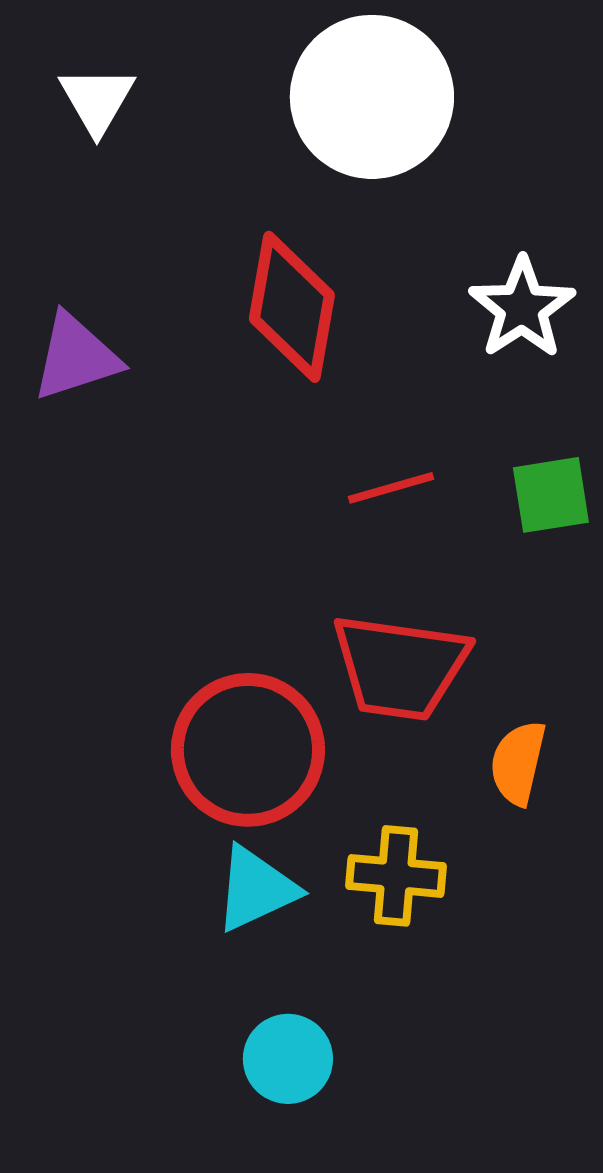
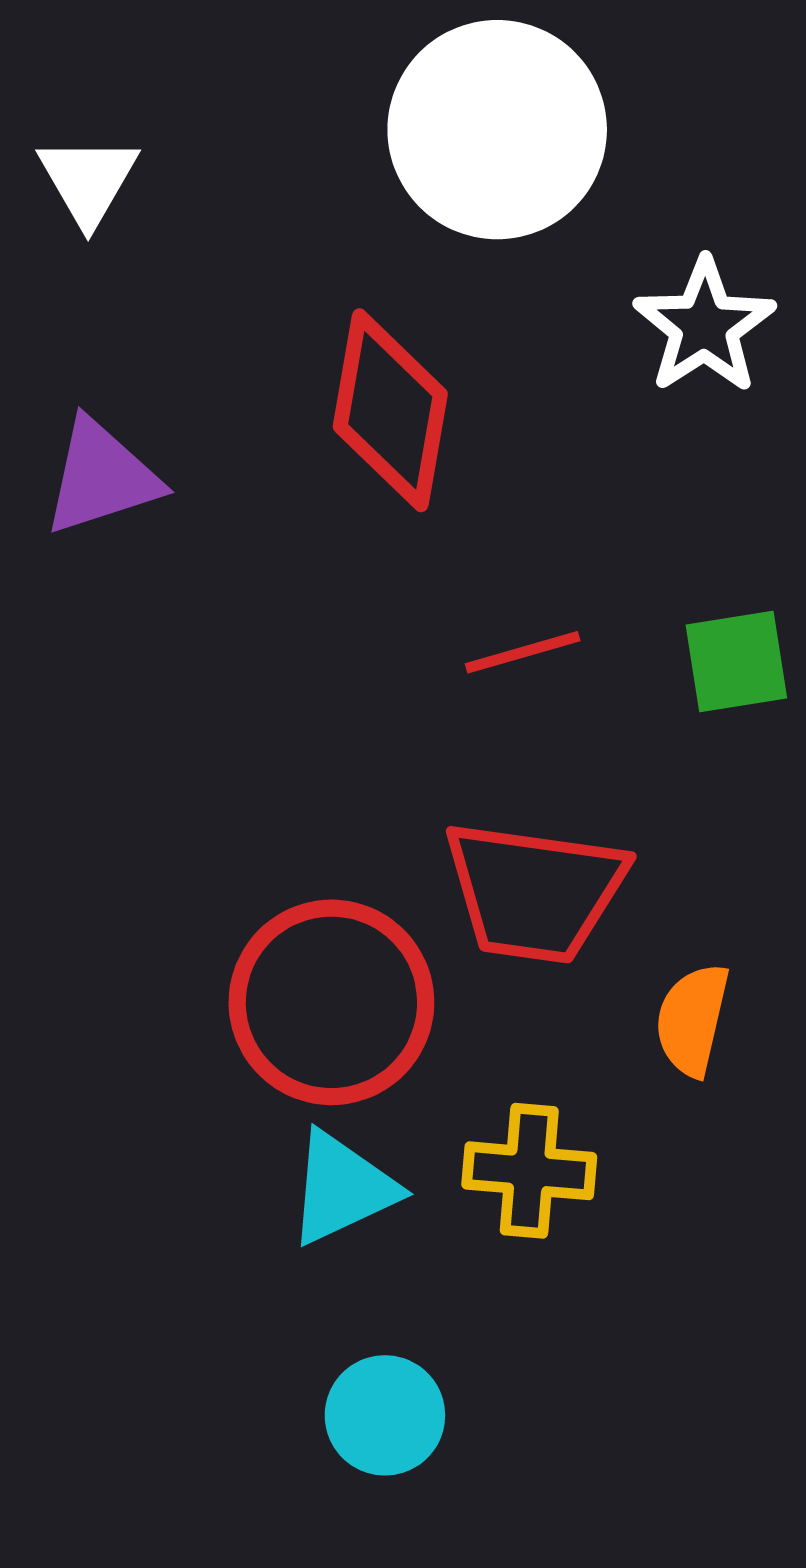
white triangle: (97, 100) -> (88, 180), moved
white star: (522, 308) -> (704, 326), moved

